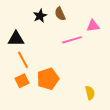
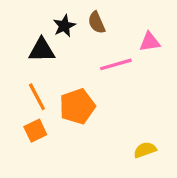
black triangle: (16, 39) -> (42, 50), moved
orange pentagon: (48, 79) -> (77, 106), moved
yellow semicircle: (90, 93) -> (145, 150), turned -96

